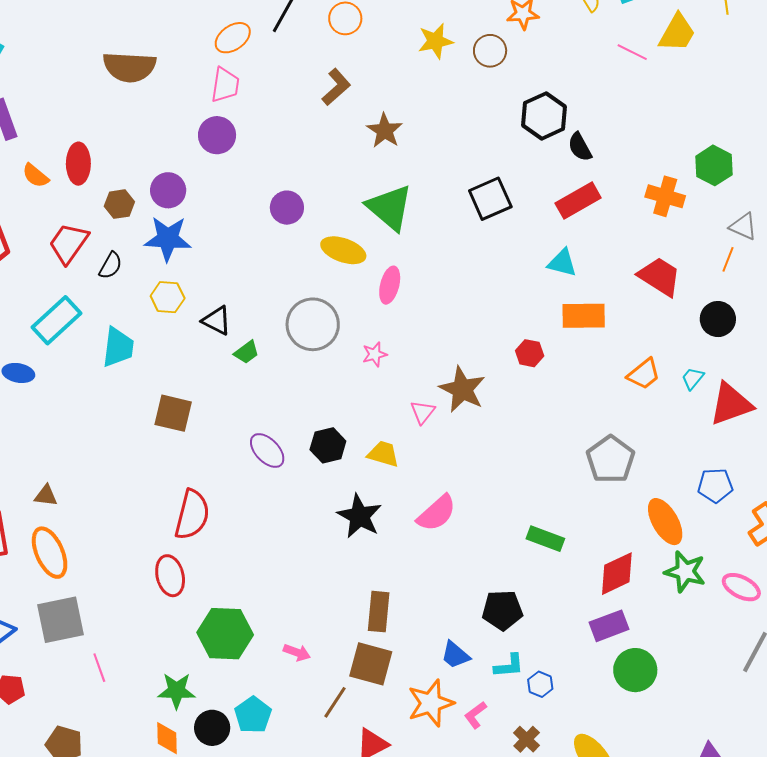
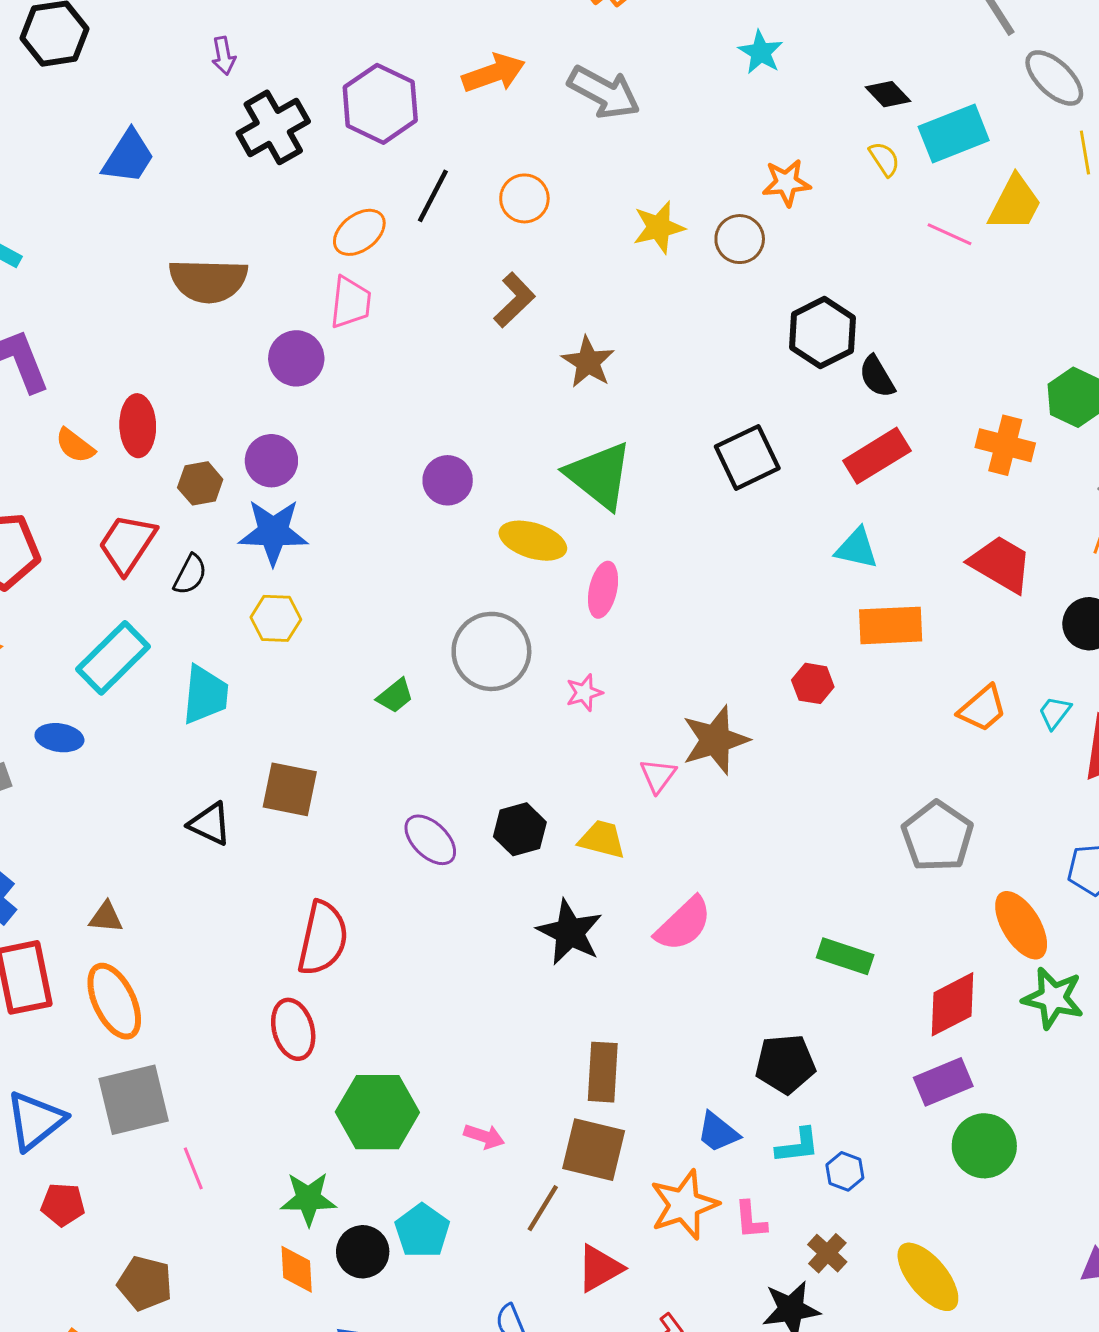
purple circle: (217, 135) -> (296, 358), moved
black triangle: (217, 321) -> (210, 824), moved
brown star: (462, 389) -> (715, 740), turned 30
pink L-shape: (475, 715) -> (751, 1220), turned -56

